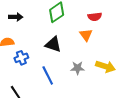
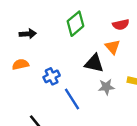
black triangle: (53, 44) -> (94, 63), moved
blue cross: (21, 58) -> (52, 76), moved

